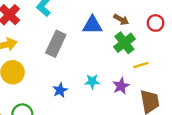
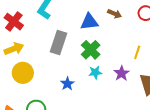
green cross: (124, 43) -> (91, 50), moved
yellow line: (141, 65) -> (137, 52), turned -48

